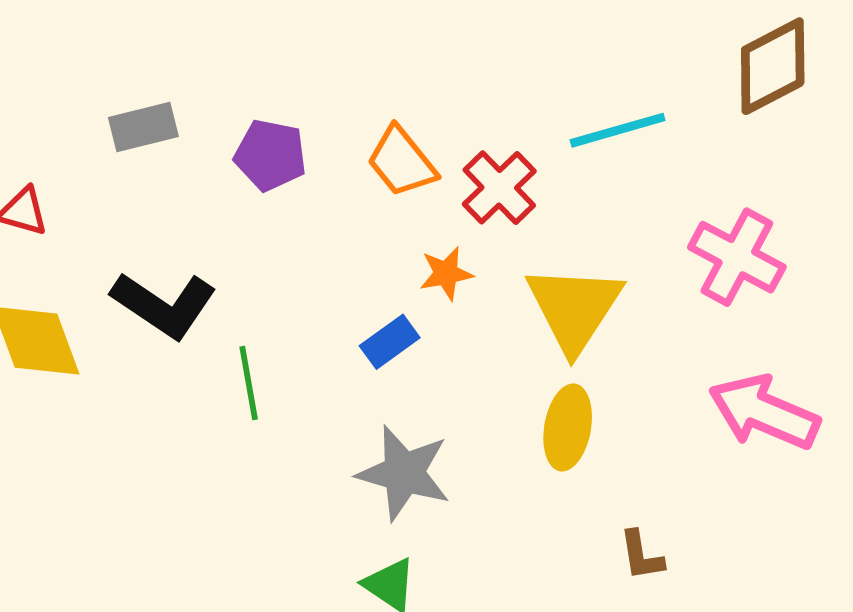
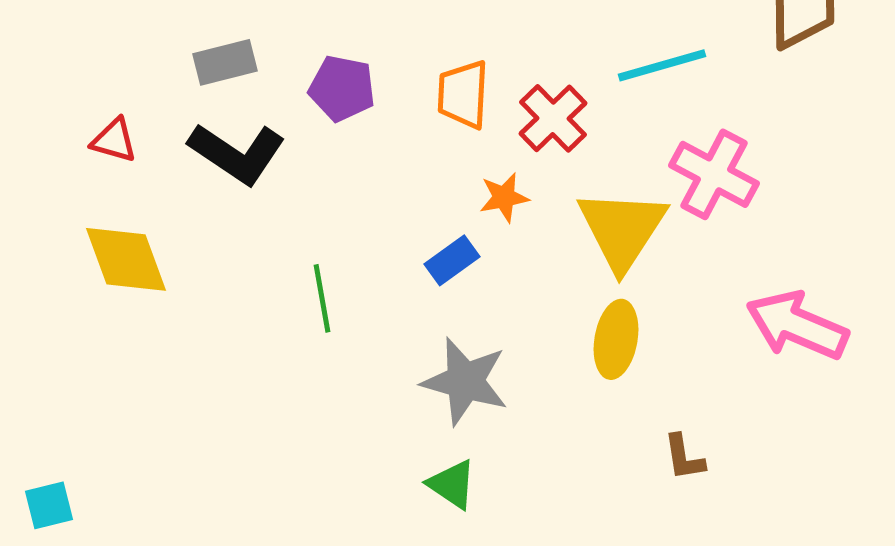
orange trapezoid: (402, 162) -> (463, 94), turned 42
pink cross: (737, 257) -> (714, 174), moved
black L-shape: (164, 305) -> (237, 153), moved

